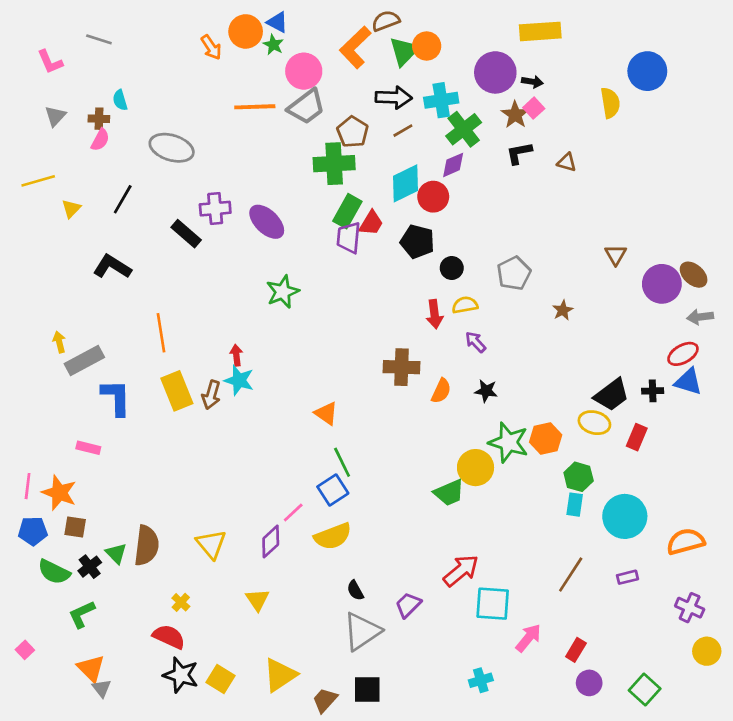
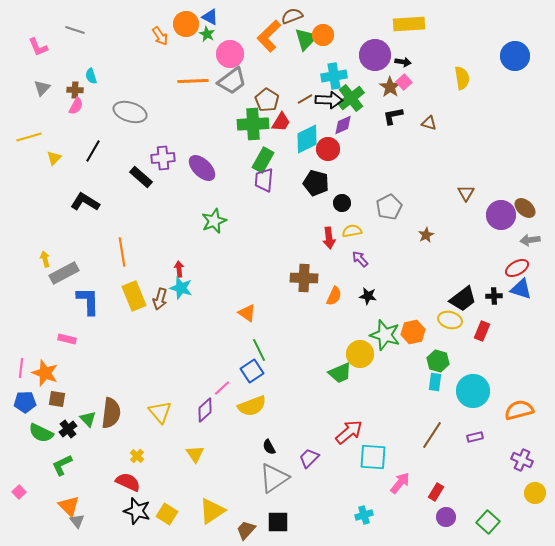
blue circle: (647, 71) -> (515, 56), moved
black arrow: (394, 98) -> (329, 100), moved
red trapezoid: (371, 223) -> (281, 122), moved

